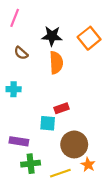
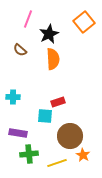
pink line: (15, 18) -> (28, 19), moved
black star: (52, 36) -> (49, 34), turned -30
orange square: (89, 38) -> (84, 22), moved
cyan cross: (14, 89) -> (13, 97), moved

